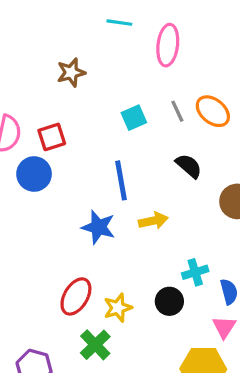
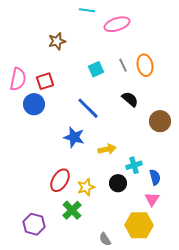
pink ellipse: (168, 45) -> (117, 24), turned 65
orange ellipse: (213, 111) -> (145, 65), turned 40
blue line: (121, 180) -> (88, 108), turned -35
yellow arrow: (153, 221) -> (107, 149), moved

